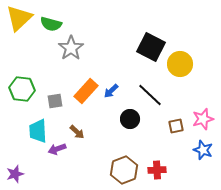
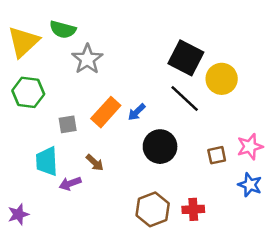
yellow triangle: (19, 18) -> (23, 42), moved
green hexagon: (22, 89) -> (28, 92), moved
black line: (150, 95) -> (185, 99), moved
black circle: (130, 119) -> (160, 147), size x1.4

